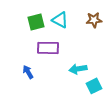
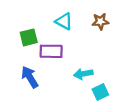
green square: (36, 22) -> (29, 37), moved
blue arrow: (28, 72) -> (30, 77), size x1.5

